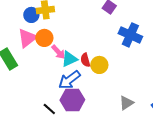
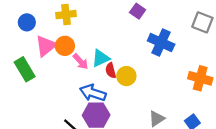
blue circle: (31, 15) -> (27, 22), moved
cyan triangle: (69, 59) -> (101, 58), moved
blue arrow: (69, 80) -> (93, 93), turned 55

